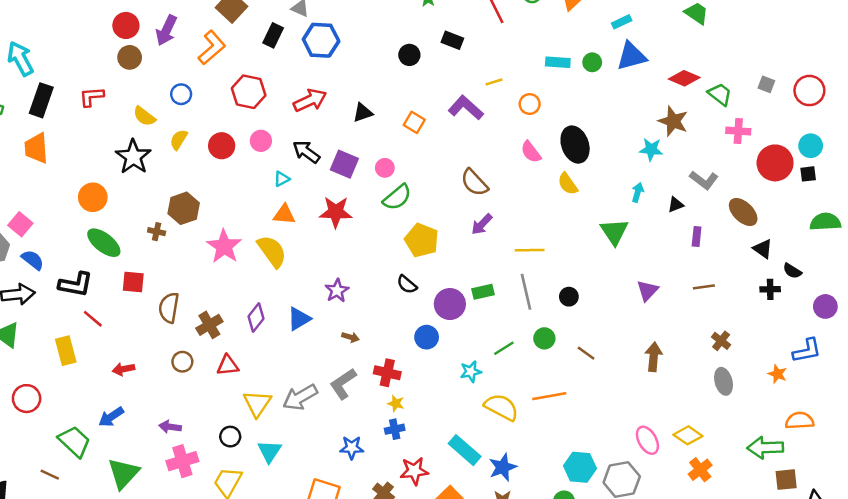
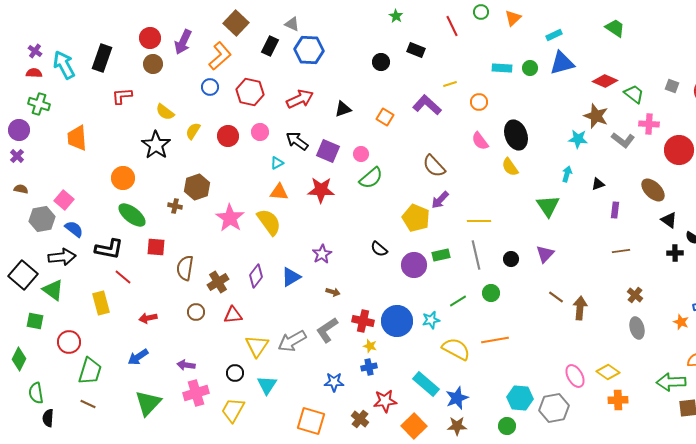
blue circle: (181, 94) -> (210, 87), moved
black rectangle: (41, 100) -> (102, 58), moved
gray L-shape: (704, 180) -> (623, 140), moved
yellow pentagon: (422, 240) -> (416, 218), moved
purple triangle: (647, 291) -> (545, 254), moved
blue circle: (427, 337) -> (397, 321), moved, size x1.6
brown line: (586, 353) -> (556, 297), moved
green trapezoid: (74, 441) -> (90, 371), moved, turned 64
orange cross: (700, 470) -> (618, 400), turned 36

